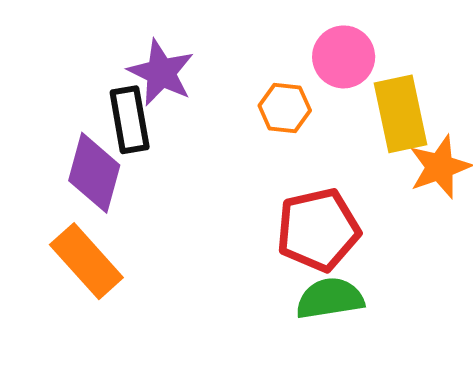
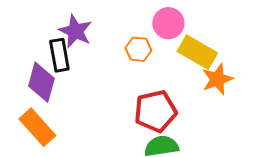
yellow rectangle: (401, 114) -> (197, 52), turned -48

